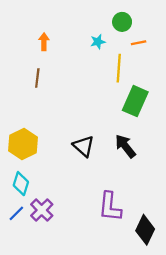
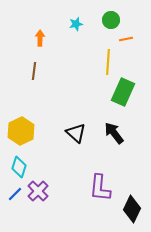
cyan star: (98, 42) -> (76, 24), moved

